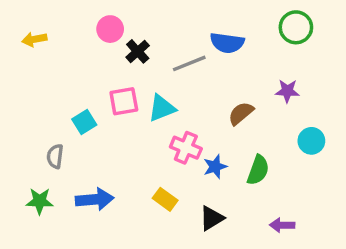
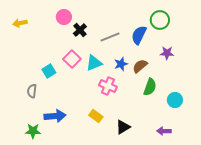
green circle: (296, 27) -> (160, 20), moved
blue semicircle: (227, 43) -> (139, 35), moved, turned 108
pink square: (124, 101) -> (72, 59), turned -36
cyan circle: (311, 141) -> (175, 100), moved
blue star: (215, 167) -> (121, 64), moved
green semicircle: (258, 170) -> (150, 87), moved
green star: (40, 201) -> (33, 131), moved

